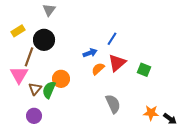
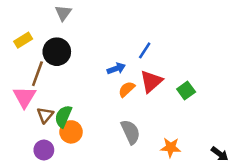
green square: (144, 70) -> (186, 91), turned 32
orange circle: (61, 79) -> (71, 132), moved
gray semicircle: (113, 104) -> (130, 132), moved
orange star: (151, 113) -> (171, 147), moved

